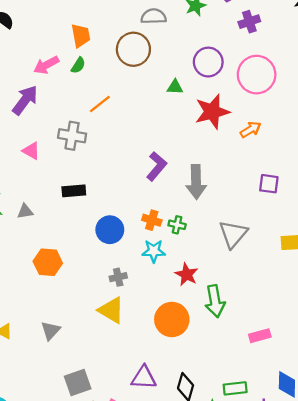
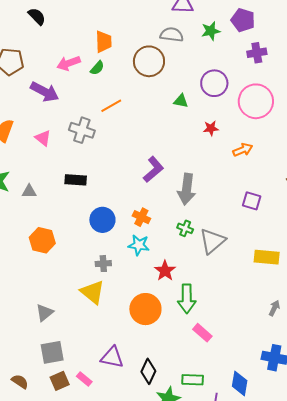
purple arrow: (25, 100) -> (45, 92), turned 72
red star: (212, 112) -> (211, 128), size x0.5
green cross: (177, 225) -> (185, 228), moved
gray triangle: (51, 331) -> (45, 313), moved
pink rectangle: (260, 336) -> (202, 333), moved, turned 48

